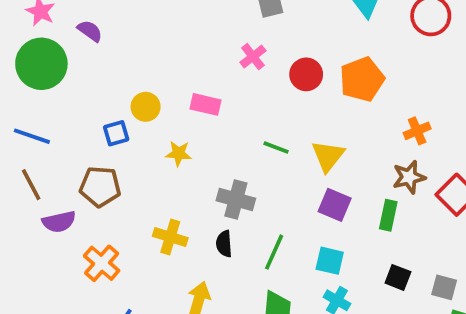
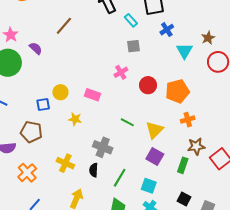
orange cross: (417, 131) -> (188, 120), moved

